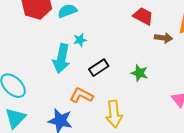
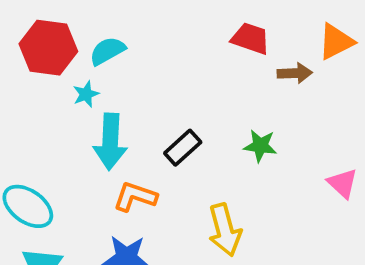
cyan star: (80, 40) -> (86, 94), moved
orange L-shape: (81, 95) -> (135, 197), moved

